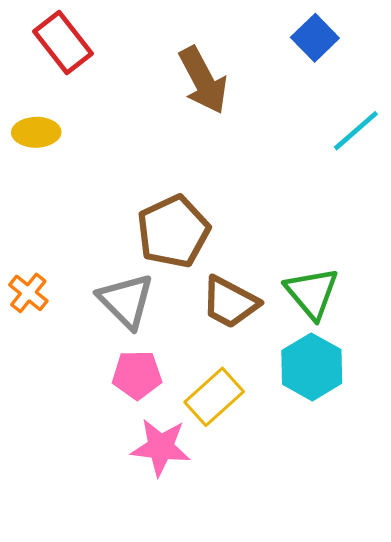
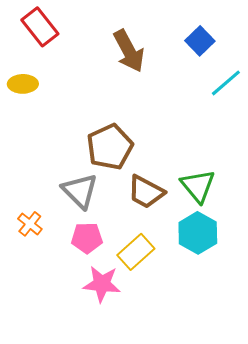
blue square: (315, 38) -> (200, 41), moved
orange cross: (28, 293) -> (30, 224), moved

